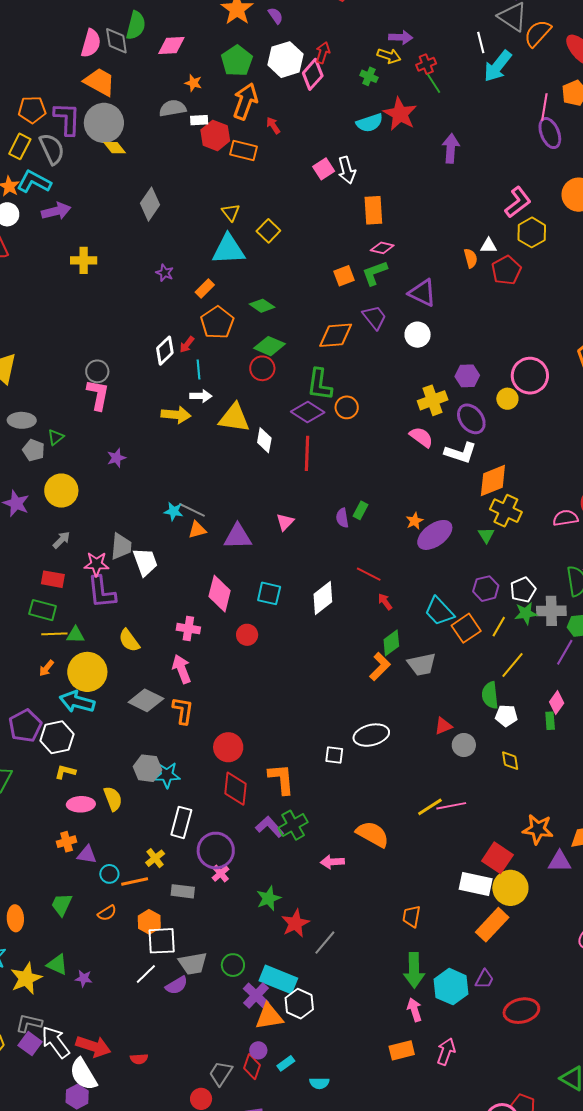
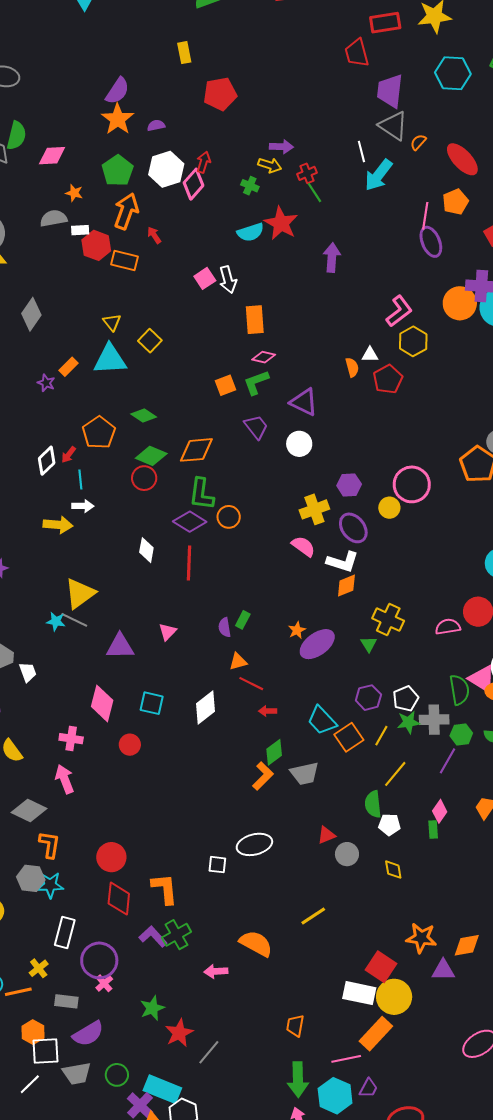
purple semicircle: (275, 16) -> (156, 125), turned -66
orange semicircle: (538, 33) -> (418, 142), size x0.6
orange rectangle: (205, 289) -> (69, 367), moved
orange diamond: (336, 335) -> (196, 450), moved
yellow triangle: (234, 418) -> (80, 593), moved, turned -44
orange diamond: (493, 480) -> (346, 586), moved, size x0.7
orange triangle: (197, 530) -> (238, 662), moved
white trapezoid: (145, 562) -> (28, 672), size x0.7
red arrow: (385, 602) -> (268, 711), turned -54
orange L-shape: (183, 711) -> (50, 845), moved
pink line: (451, 806) -> (346, 1059), moved
purple semicircle: (177, 985) -> (88, 1034), moved, size x1.4

